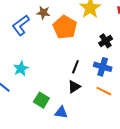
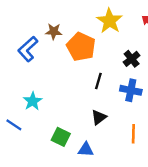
black line: (75, 67) -> (98, 81), moved
orange line: (104, 91) -> (133, 134), moved, turned 70

